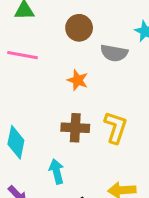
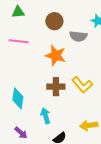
orange star: (78, 80) -> (56, 55), size x1.5
yellow L-shape: (116, 127) -> (82, 85), turned 125

